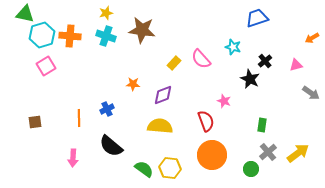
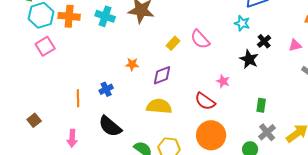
cyan star: (233, 47) -> (242, 23), moved
red semicircle: (206, 121) -> (205, 101), turned 145
brown square: (35, 122) -> (34, 120), moved, turned -32

